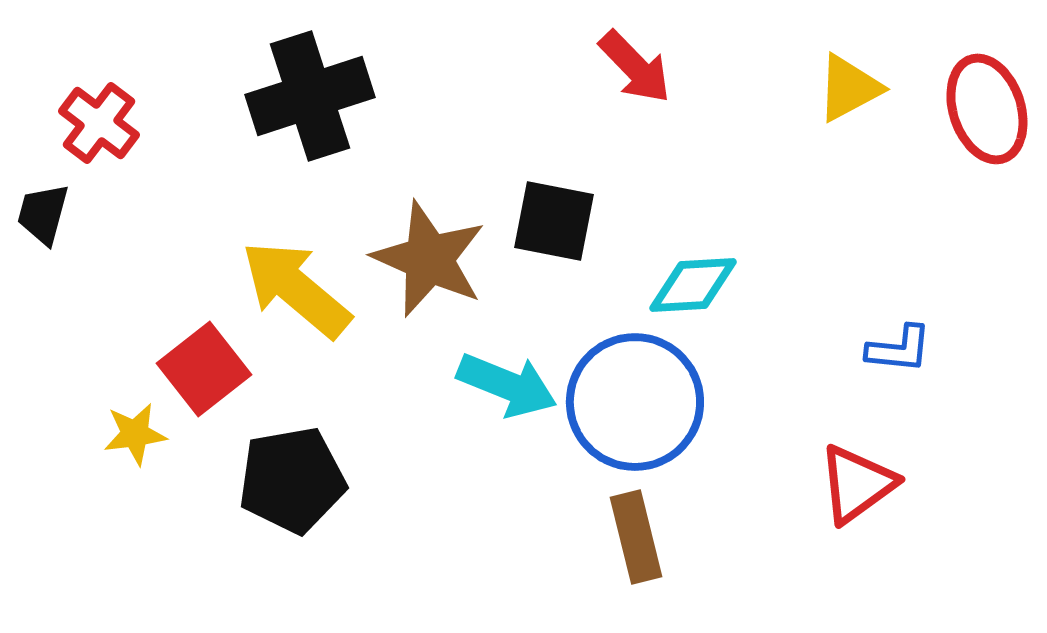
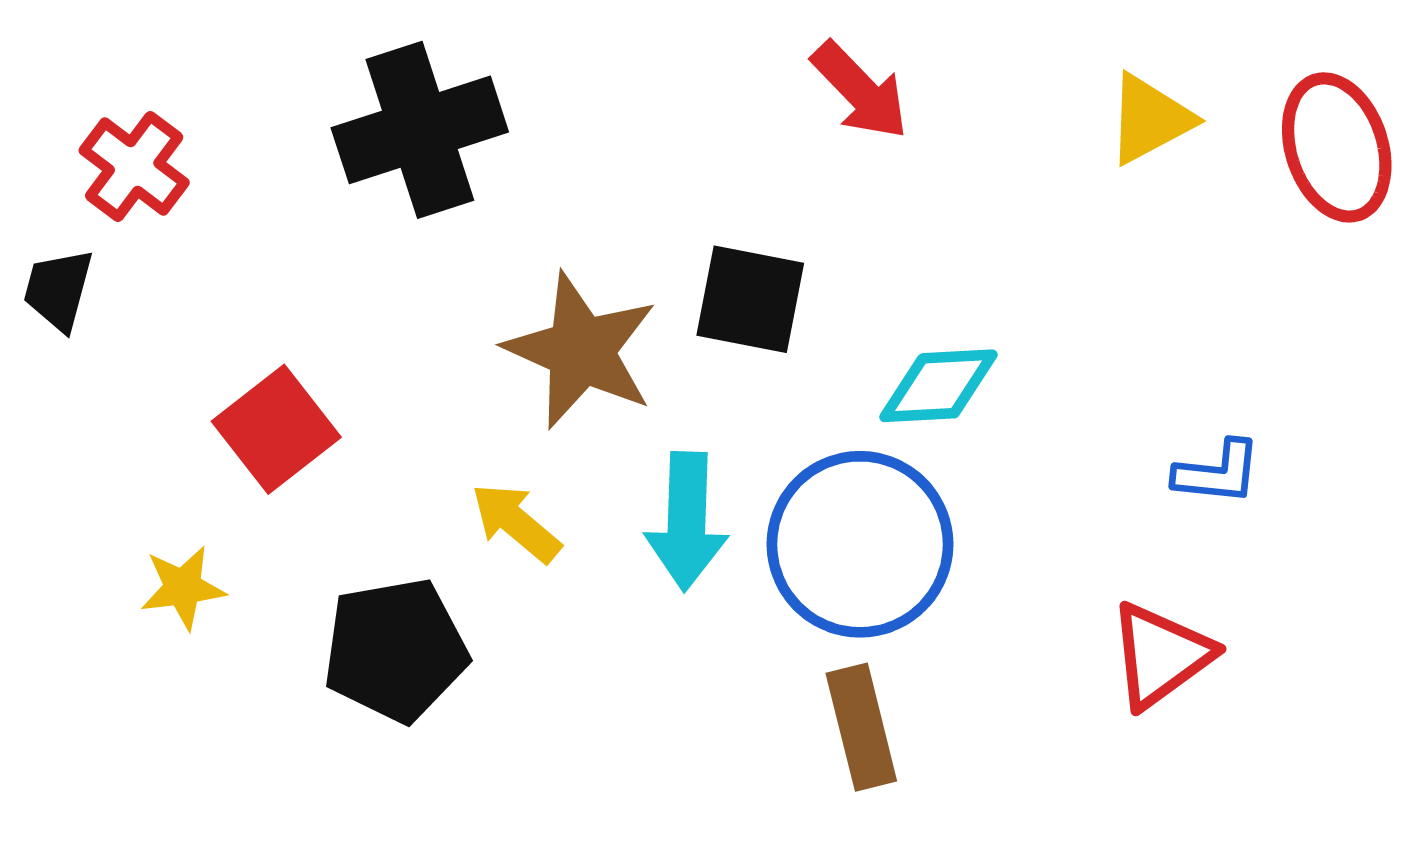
yellow arrow: (296, 289) -> (516, 523), moved, size x0.6
red square: (204, 369) -> (276, 429), moved
cyan arrow: (507, 385) -> (687, 521), turned 70

